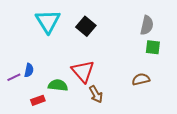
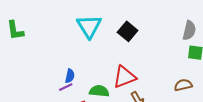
red triangle: (83, 71) -> (124, 77), turned 50
purple line: (14, 77) -> (66, 87), moved

